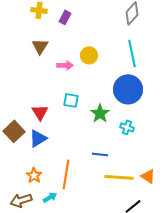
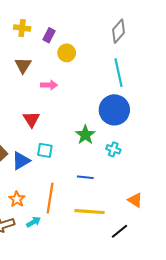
yellow circle: (89, 55) -> (67, 53), moved
cyan square: (71, 100) -> (45, 150), moved
red triangle: (40, 112) -> (31, 119), moved
yellow line: (119, 177) -> (89, 212), moved

